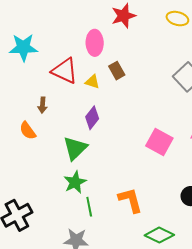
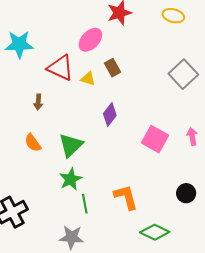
pink ellipse: (95, 43) -> (90, 40), turned 45
purple diamond: (92, 118) -> (110, 114), moved
orange semicircle: (28, 131) -> (33, 143), moved

